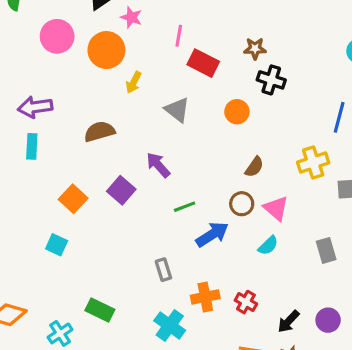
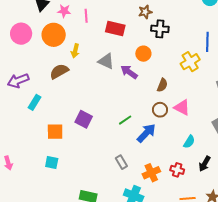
pink line: (179, 36) -> (86, 16), moved
brown semicircle: (99, 132) -> (59, 71), moved
cyan rectangle: (32, 146) -> (34, 102), moved, turned 42
yellow cross: (313, 162) -> (190, 62), moved
purple arrow: (158, 165) -> (129, 72), moved
orange square: (73, 199) -> (55, 132), turned -30
cyan semicircle: (268, 245) -> (189, 142), moved
black arrow: (288, 321) -> (205, 164), moved

